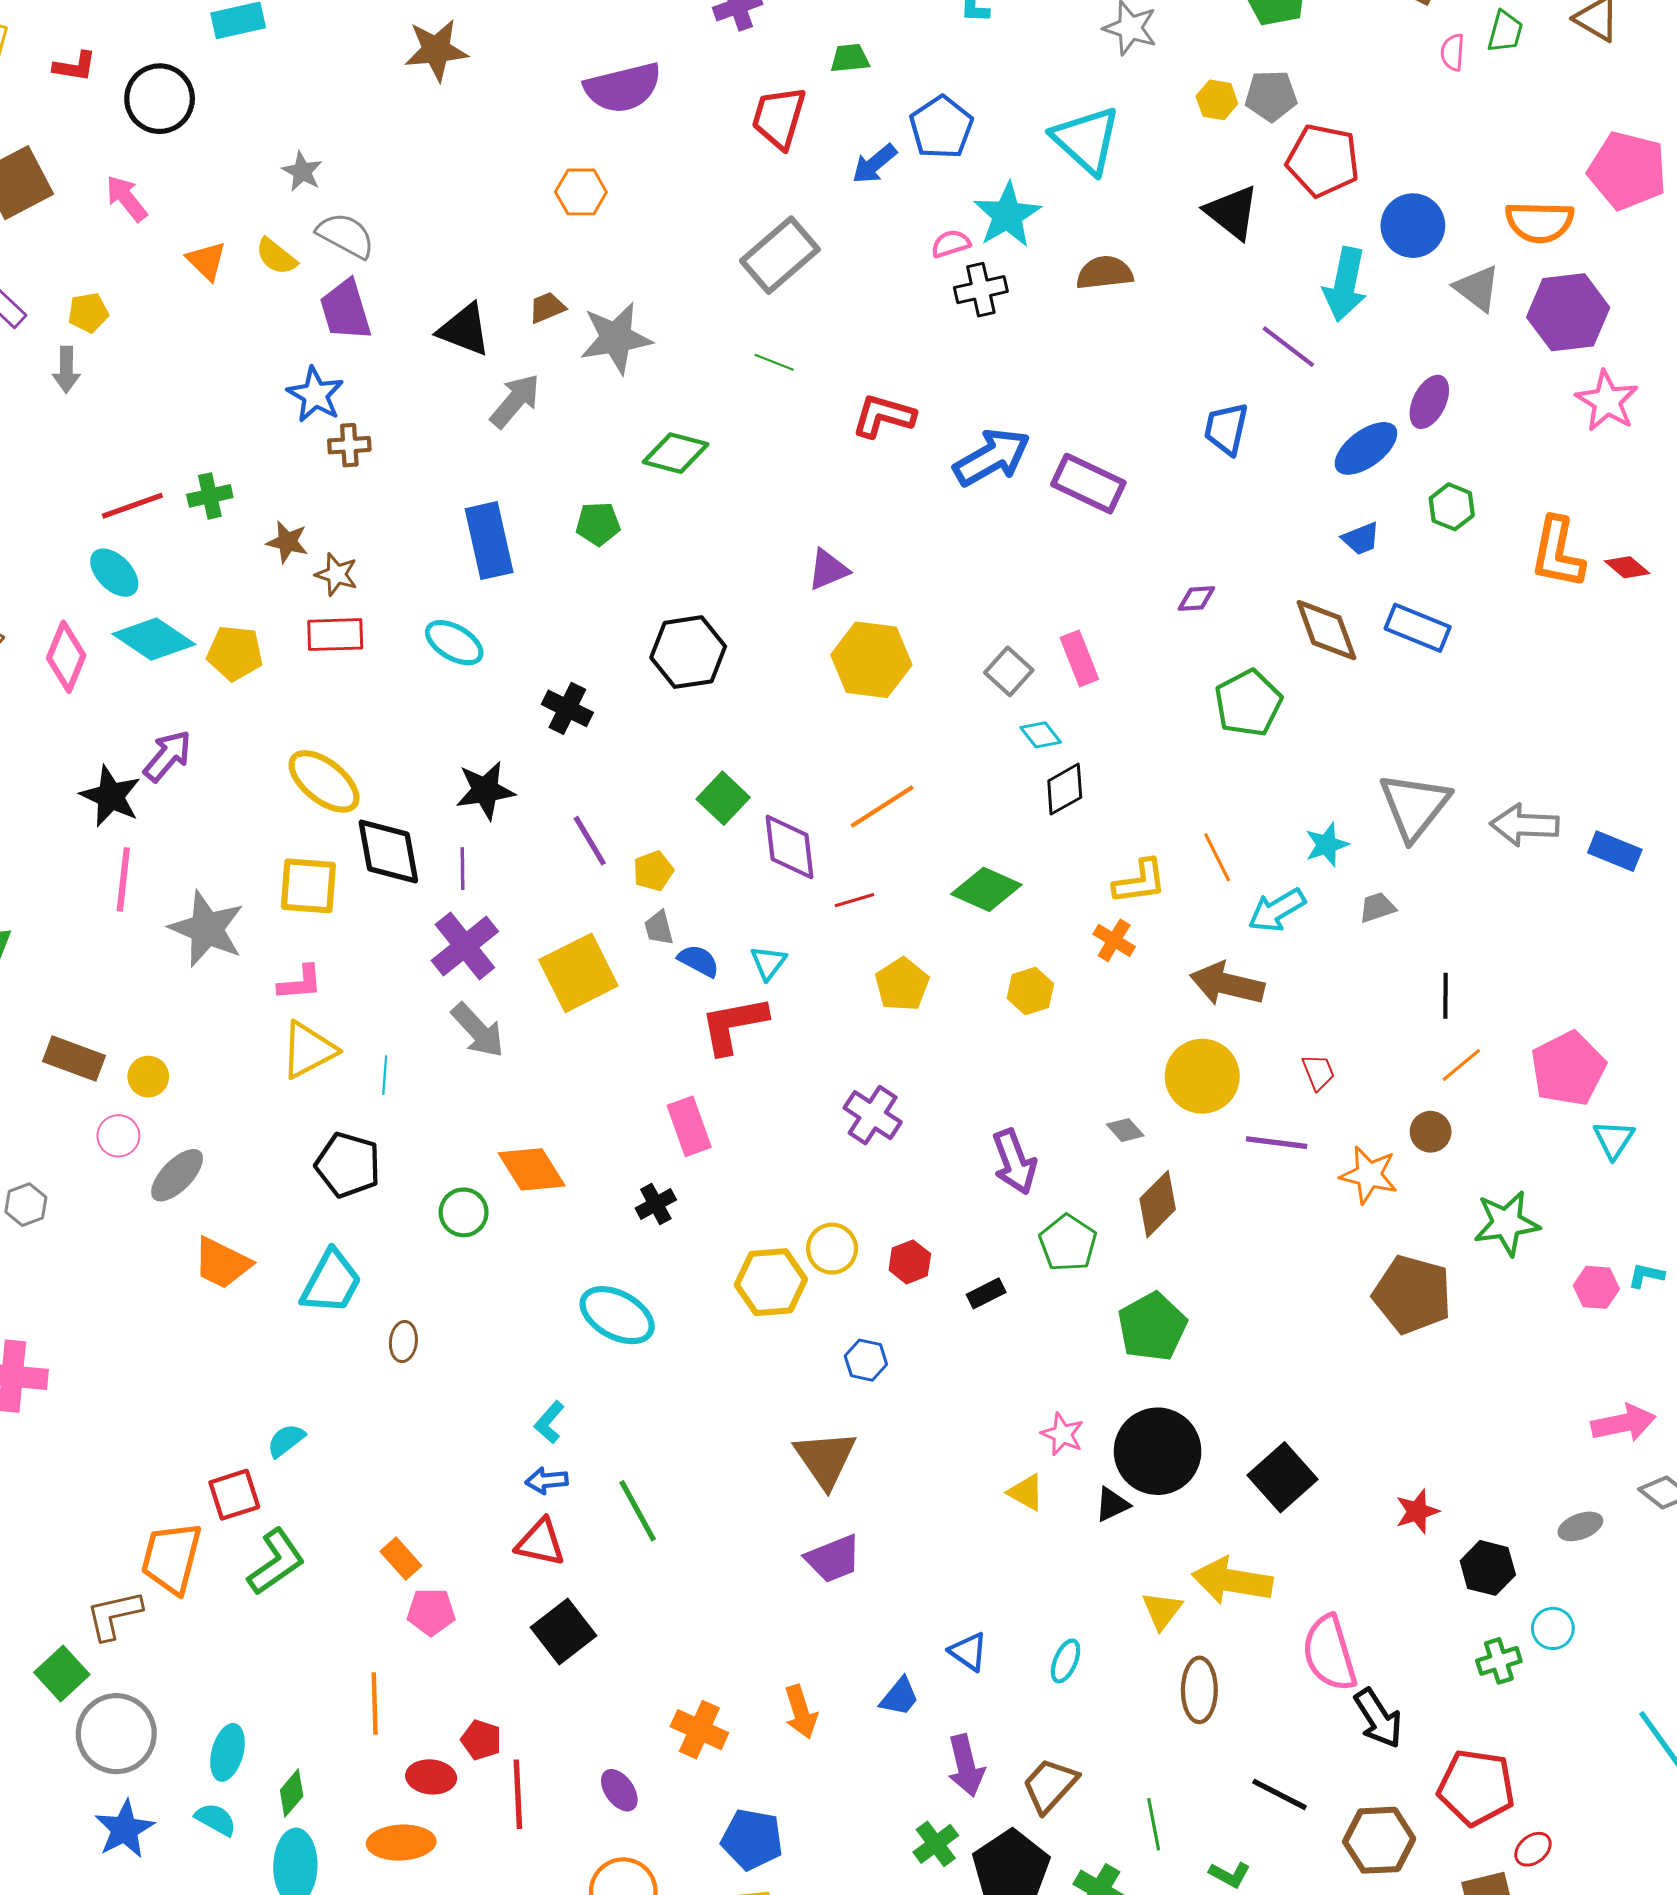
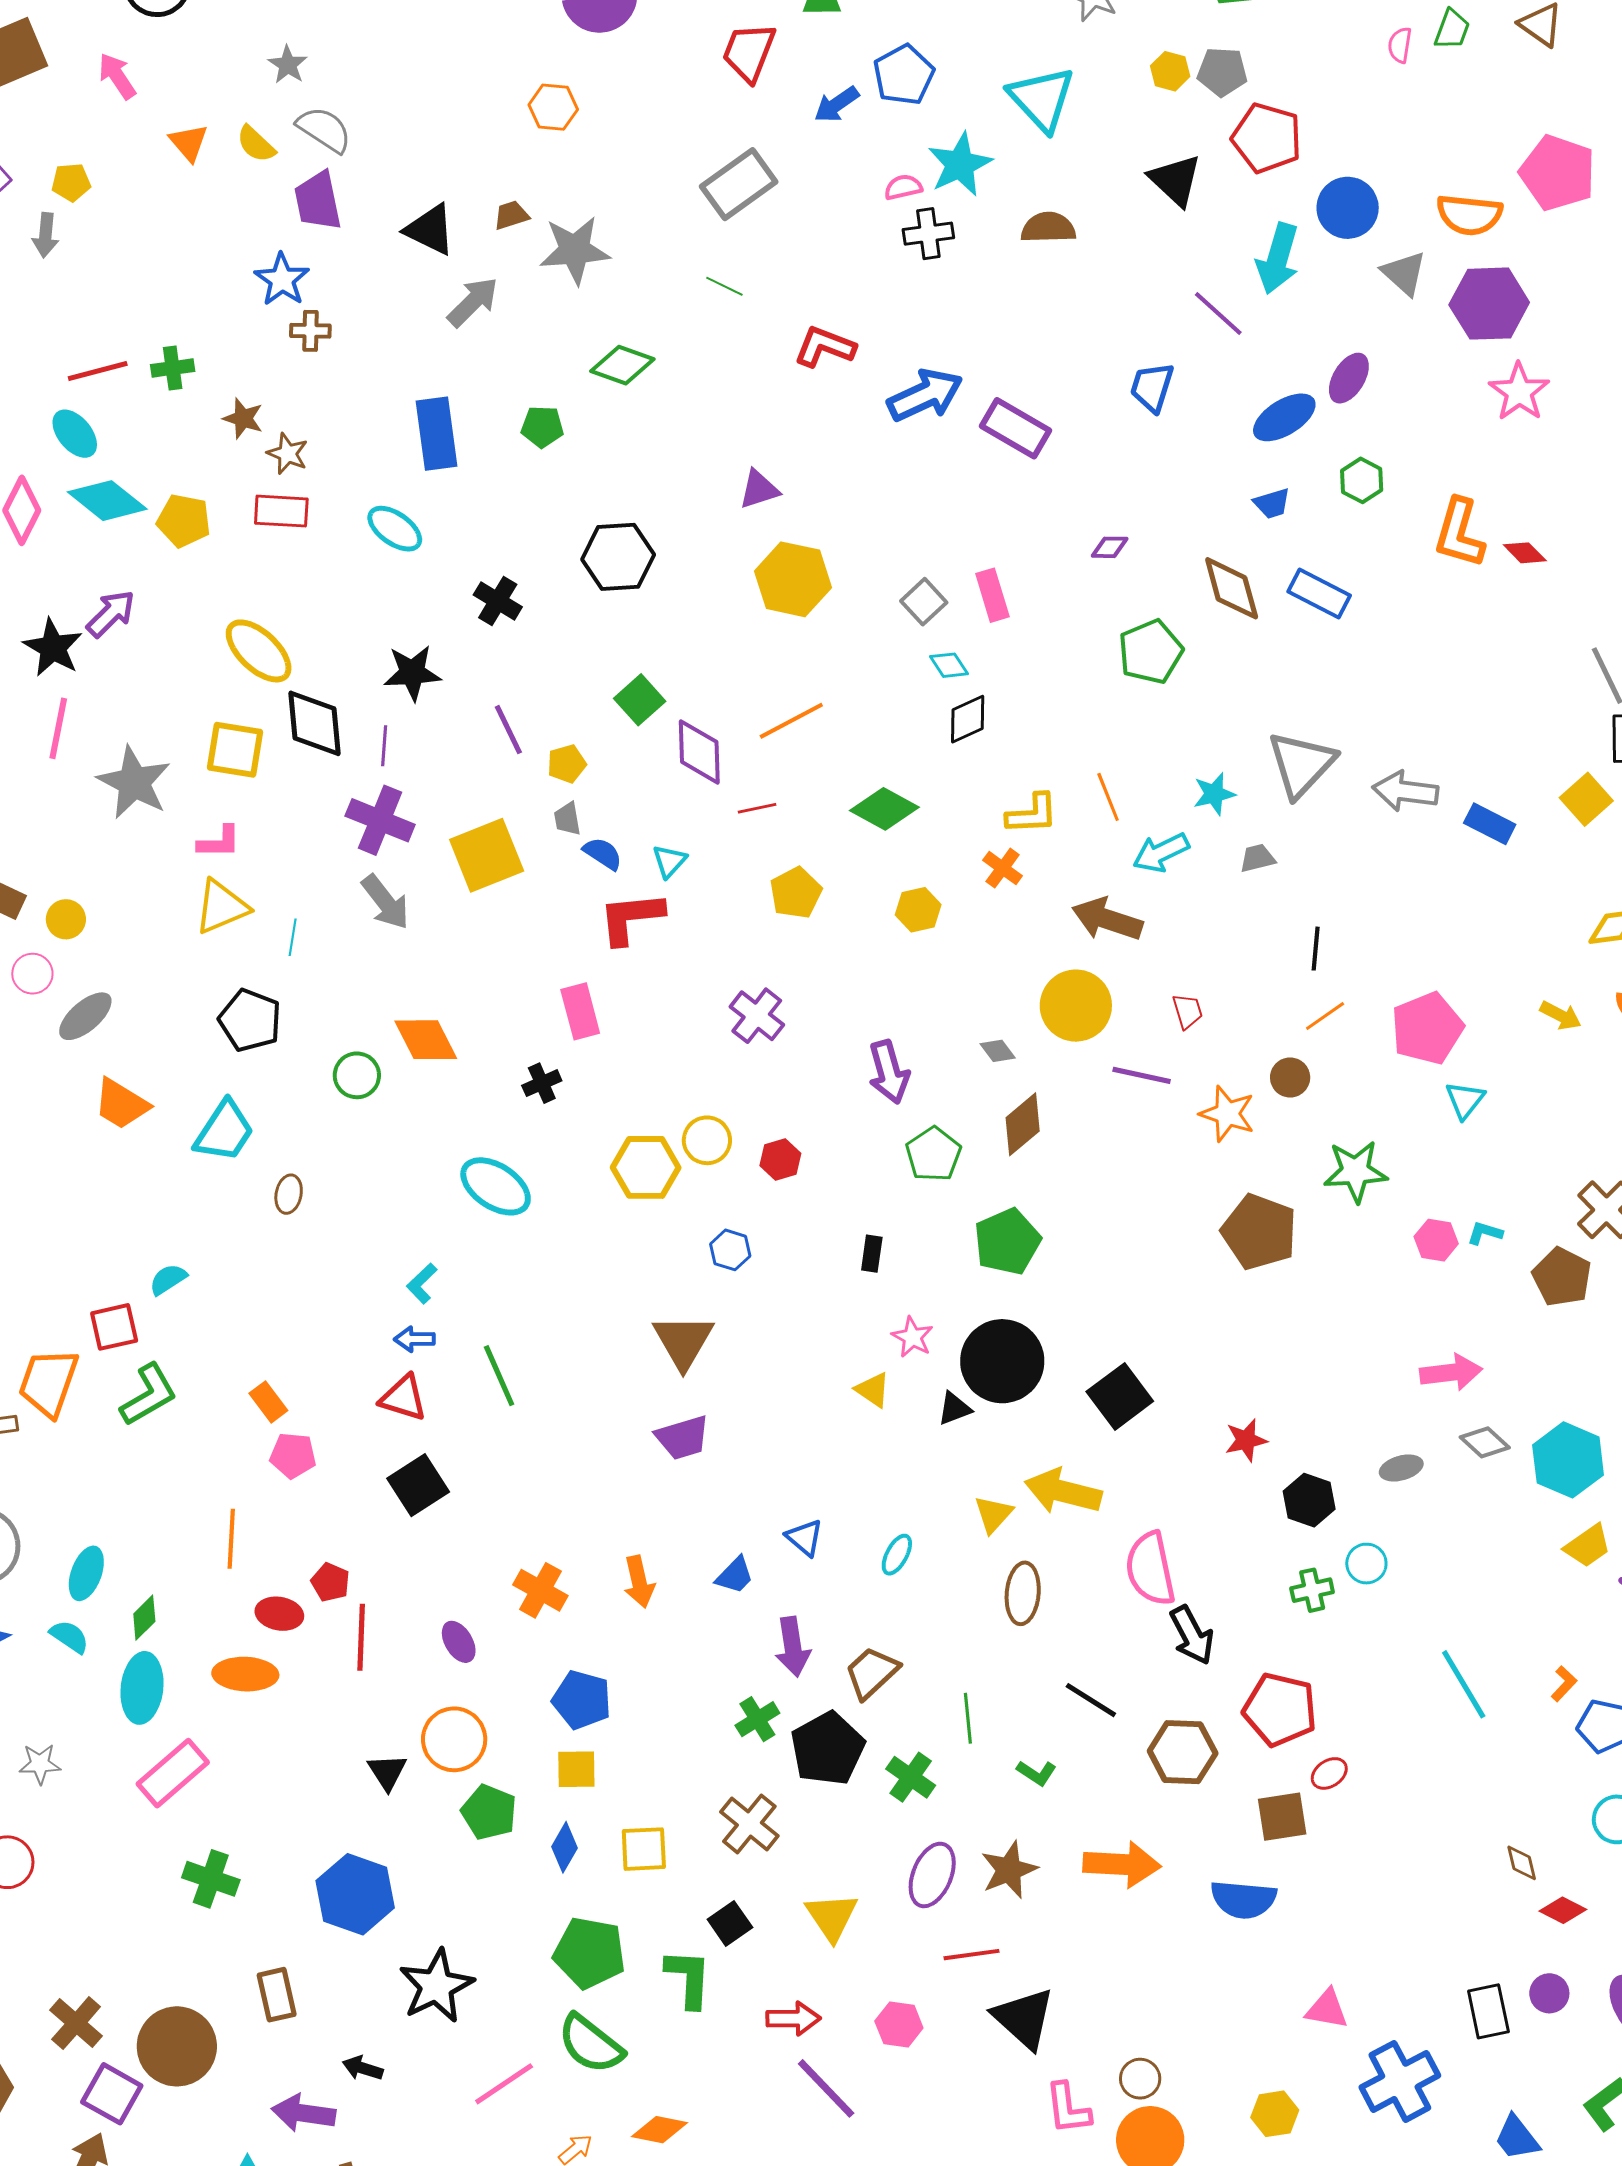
purple cross: (465, 946) -> (380, 820), turned -34
black rectangle: (986, 1293) -> (872, 1254), moved, turned -60

